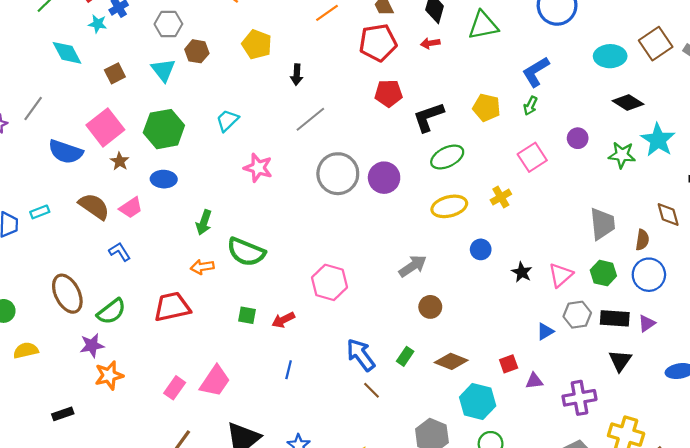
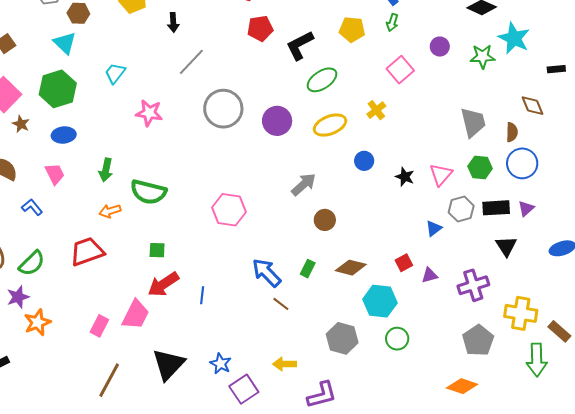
cyan triangle: (163, 70) -> (65, 43), moved
purple circle: (384, 178) -> (277, 121), moved
pink trapezoid: (131, 208) -> (55, 174), moved, turned -75
red arrow: (283, 320) -> (163, 284), moved, size x1.5

